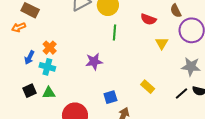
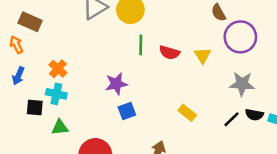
red semicircle: (148, 19) -> (169, 52), moved
orange arrow: (19, 27) -> (16, 45), turned 88
blue arrow: (29, 57) -> (18, 76), moved
black square: (30, 91) -> (35, 107), moved, turned 32
blue square: (110, 97) -> (127, 111), moved

